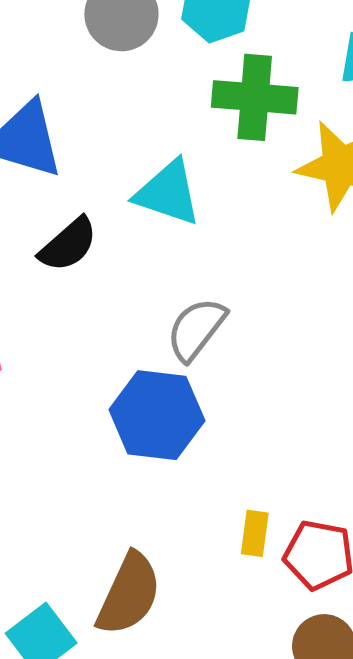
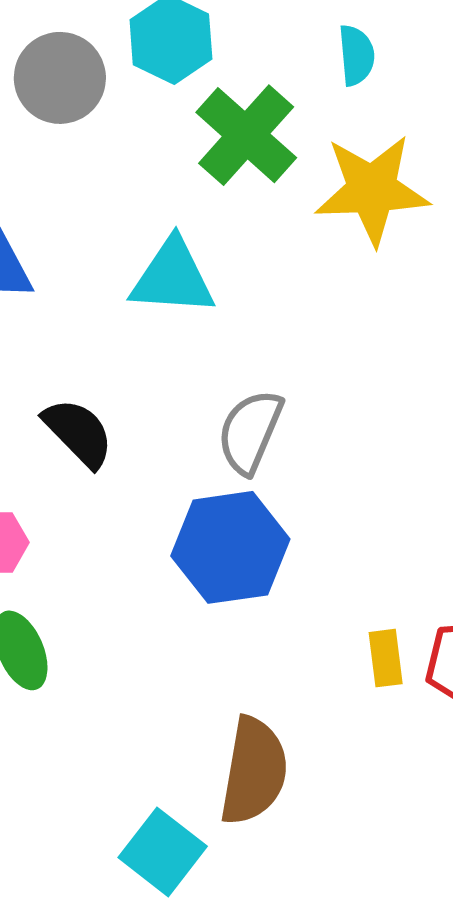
green cross: (255, 97) -> (246, 135), turned -38
black semicircle: (68, 245) -> (78, 433), moved, turned -78

